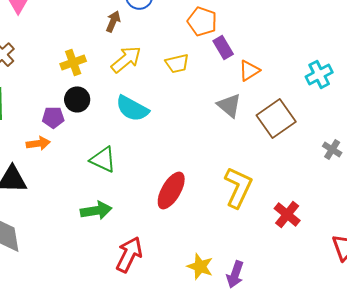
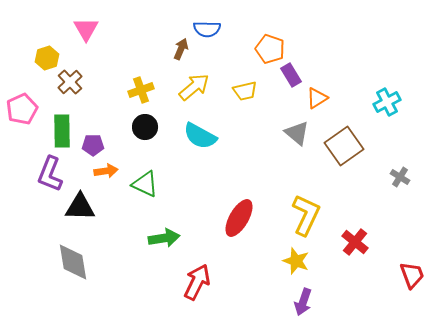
purple pentagon: (53, 117) -> (93, 145), moved
green triangle: (103, 159) -> (145, 184), moved
yellow star: (200, 266) -> (296, 261), moved

